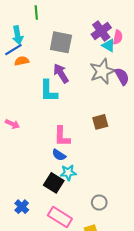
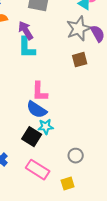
purple arrow: (61, 73) -> (26, 31), moved
brown square: (100, 122) -> (80, 60), moved
blue semicircle: (59, 155) -> (37, 110), size x1.5

